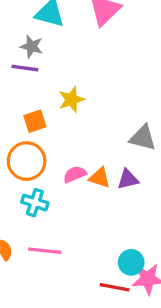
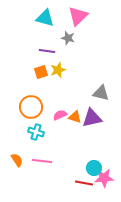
gray star: (32, 46) -> (68, 38), moved
purple line: (25, 68) -> (47, 51), moved
orange square: (35, 121) -> (41, 72), moved
purple triangle: (128, 179) -> (92, 118), size x1.5

